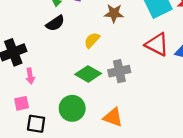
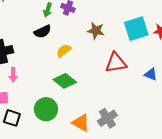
yellow semicircle: (92, 40) -> (64, 51), moved
red triangle: (157, 45) -> (116, 63), moved, turned -45
gray cross: (119, 71) -> (107, 118), moved, turned -30

